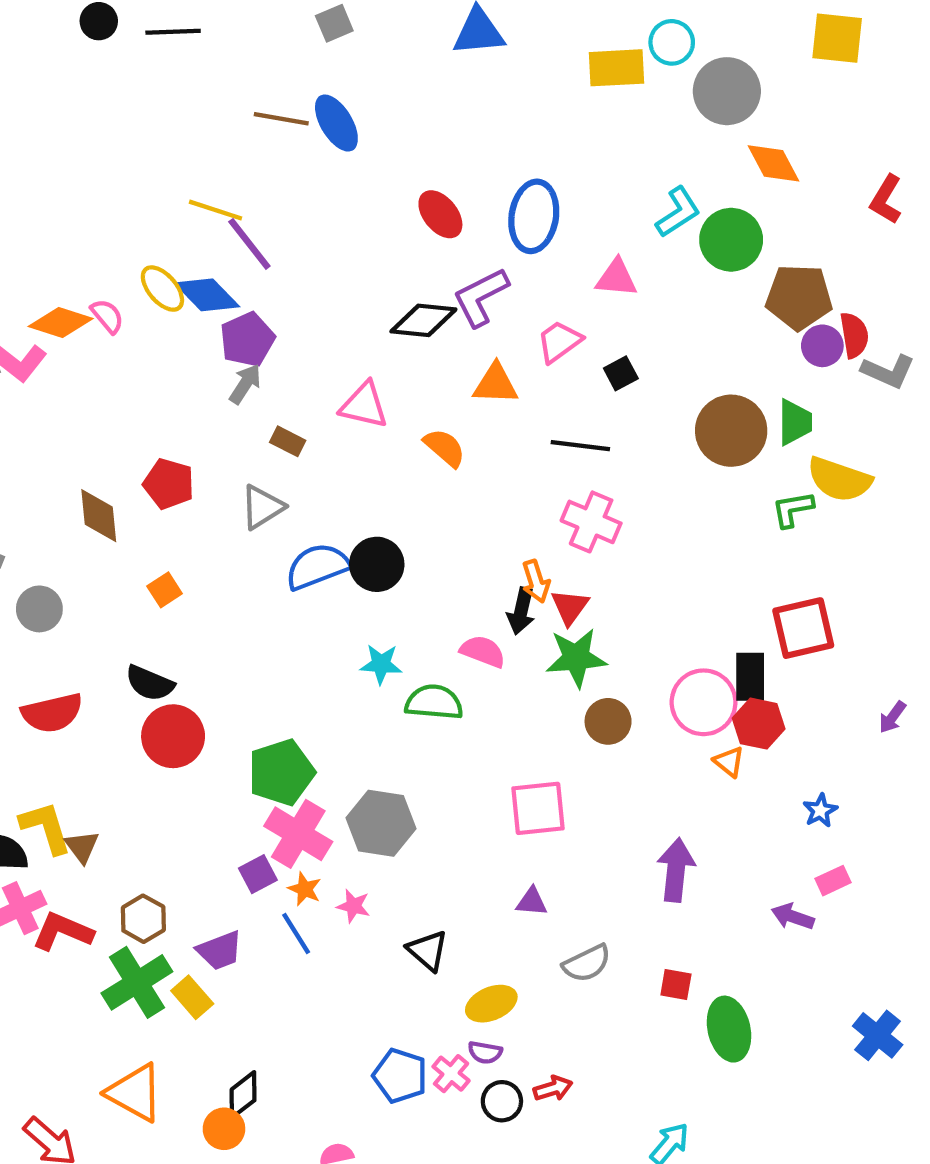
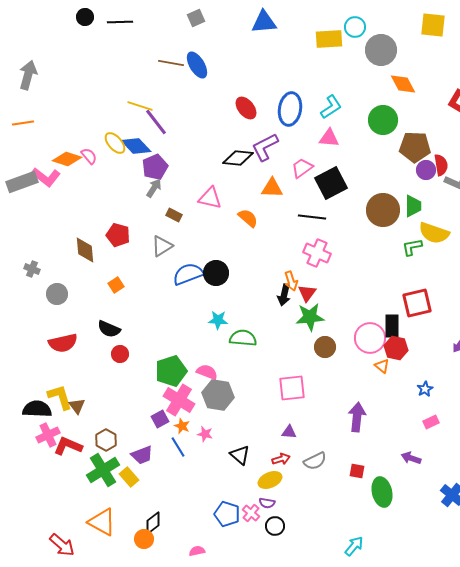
cyan L-shape: (678, 212) -> (331, 107), moved
black square: (621, 373) -> (331, 183), size x2.0
pink semicircle: (483, 651) -> (207, 372), moved
red circle: (173, 736) -> (120, 354), size x0.6
purple arrow: (793, 917) -> (411, 458), moved
red arrow: (553, 1088) -> (281, 459), moved

